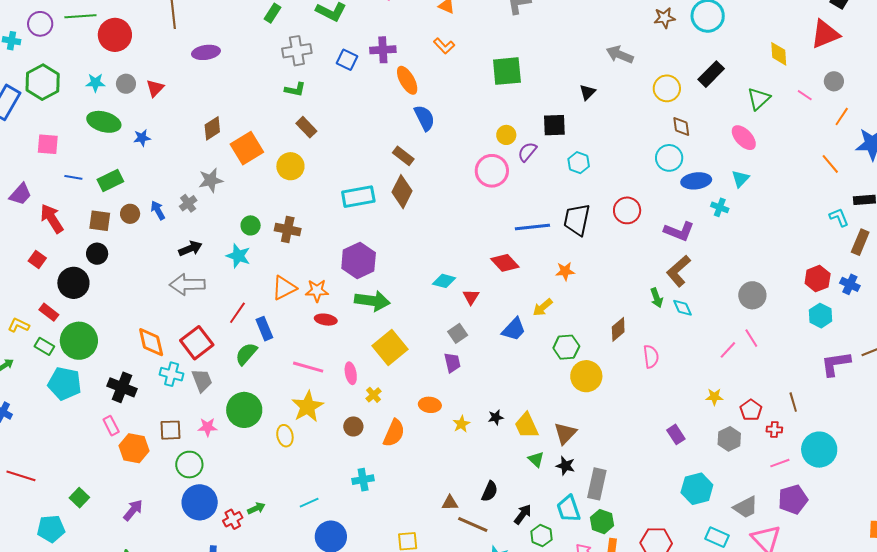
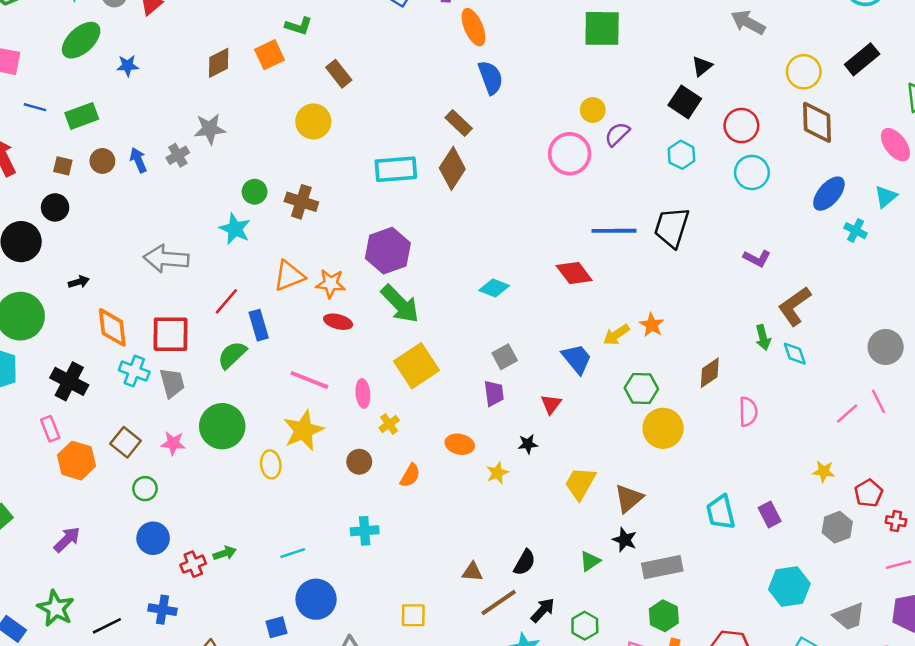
green L-shape: (295, 89) -> (299, 26), moved
green ellipse: (104, 122) -> (81, 40), turned -64
black square: (554, 125) -> (685, 102), moved, turned 30
brown diamond: (681, 127) -> (817, 122), size x1.6
orange square: (247, 148) -> (270, 55), moved, size x0.7
cyan circle: (669, 158) -> (752, 172), moved
blue ellipse: (696, 181) -> (829, 194), turned -48
red circle: (627, 210) -> (741, 126), moved
brown square: (100, 221) -> (63, 166), size x0.7
purple L-shape: (679, 231) -> (757, 258), moved, size x0.7
black arrow: (190, 248) -> (79, 282), moved, size x0.7
orange star: (565, 271) -> (652, 325), moved, turned 30
red triangle: (471, 297) -> (551, 404), moved
green arrow: (372, 301) -> (400, 304), turned 32
blue trapezoid: (514, 329) -> (577, 359), turned -88
red square: (197, 343) -> (171, 334), turned 32
black star: (496, 417) -> (528, 444), moved
yellow trapezoid: (526, 426) -> (580, 483), turned 48
brown square: (171, 430) -> (126, 442), turned 35
orange semicircle: (394, 433) -> (410, 475), size x0.7
green triangle: (536, 459) -> (590, 561), moved, turned 36
green circle: (189, 465) -> (145, 489), size x0.7
gray rectangle: (597, 484) -> (662, 567), turned 60
blue circle: (200, 502) -> (153, 538), size x0.7
cyan trapezoid: (568, 509) -> (721, 512), moved
black arrow: (523, 514) -> (543, 610), moved
brown line: (473, 524) -> (499, 602), turned -64

